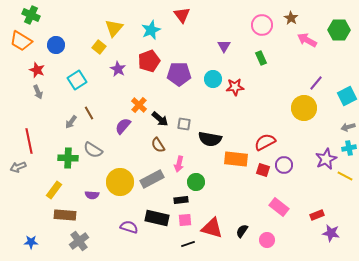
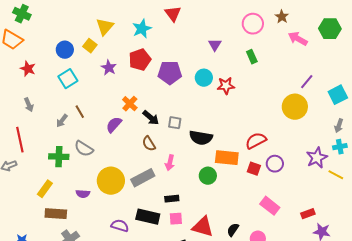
blue circle: (56, 45) -> (65, 50), moved
gray arrow: (38, 92) -> (29, 105), moved
gray arrow: (348, 127) -> (339, 126), turned -56
green circle: (196, 182) -> (208, 176), moved

